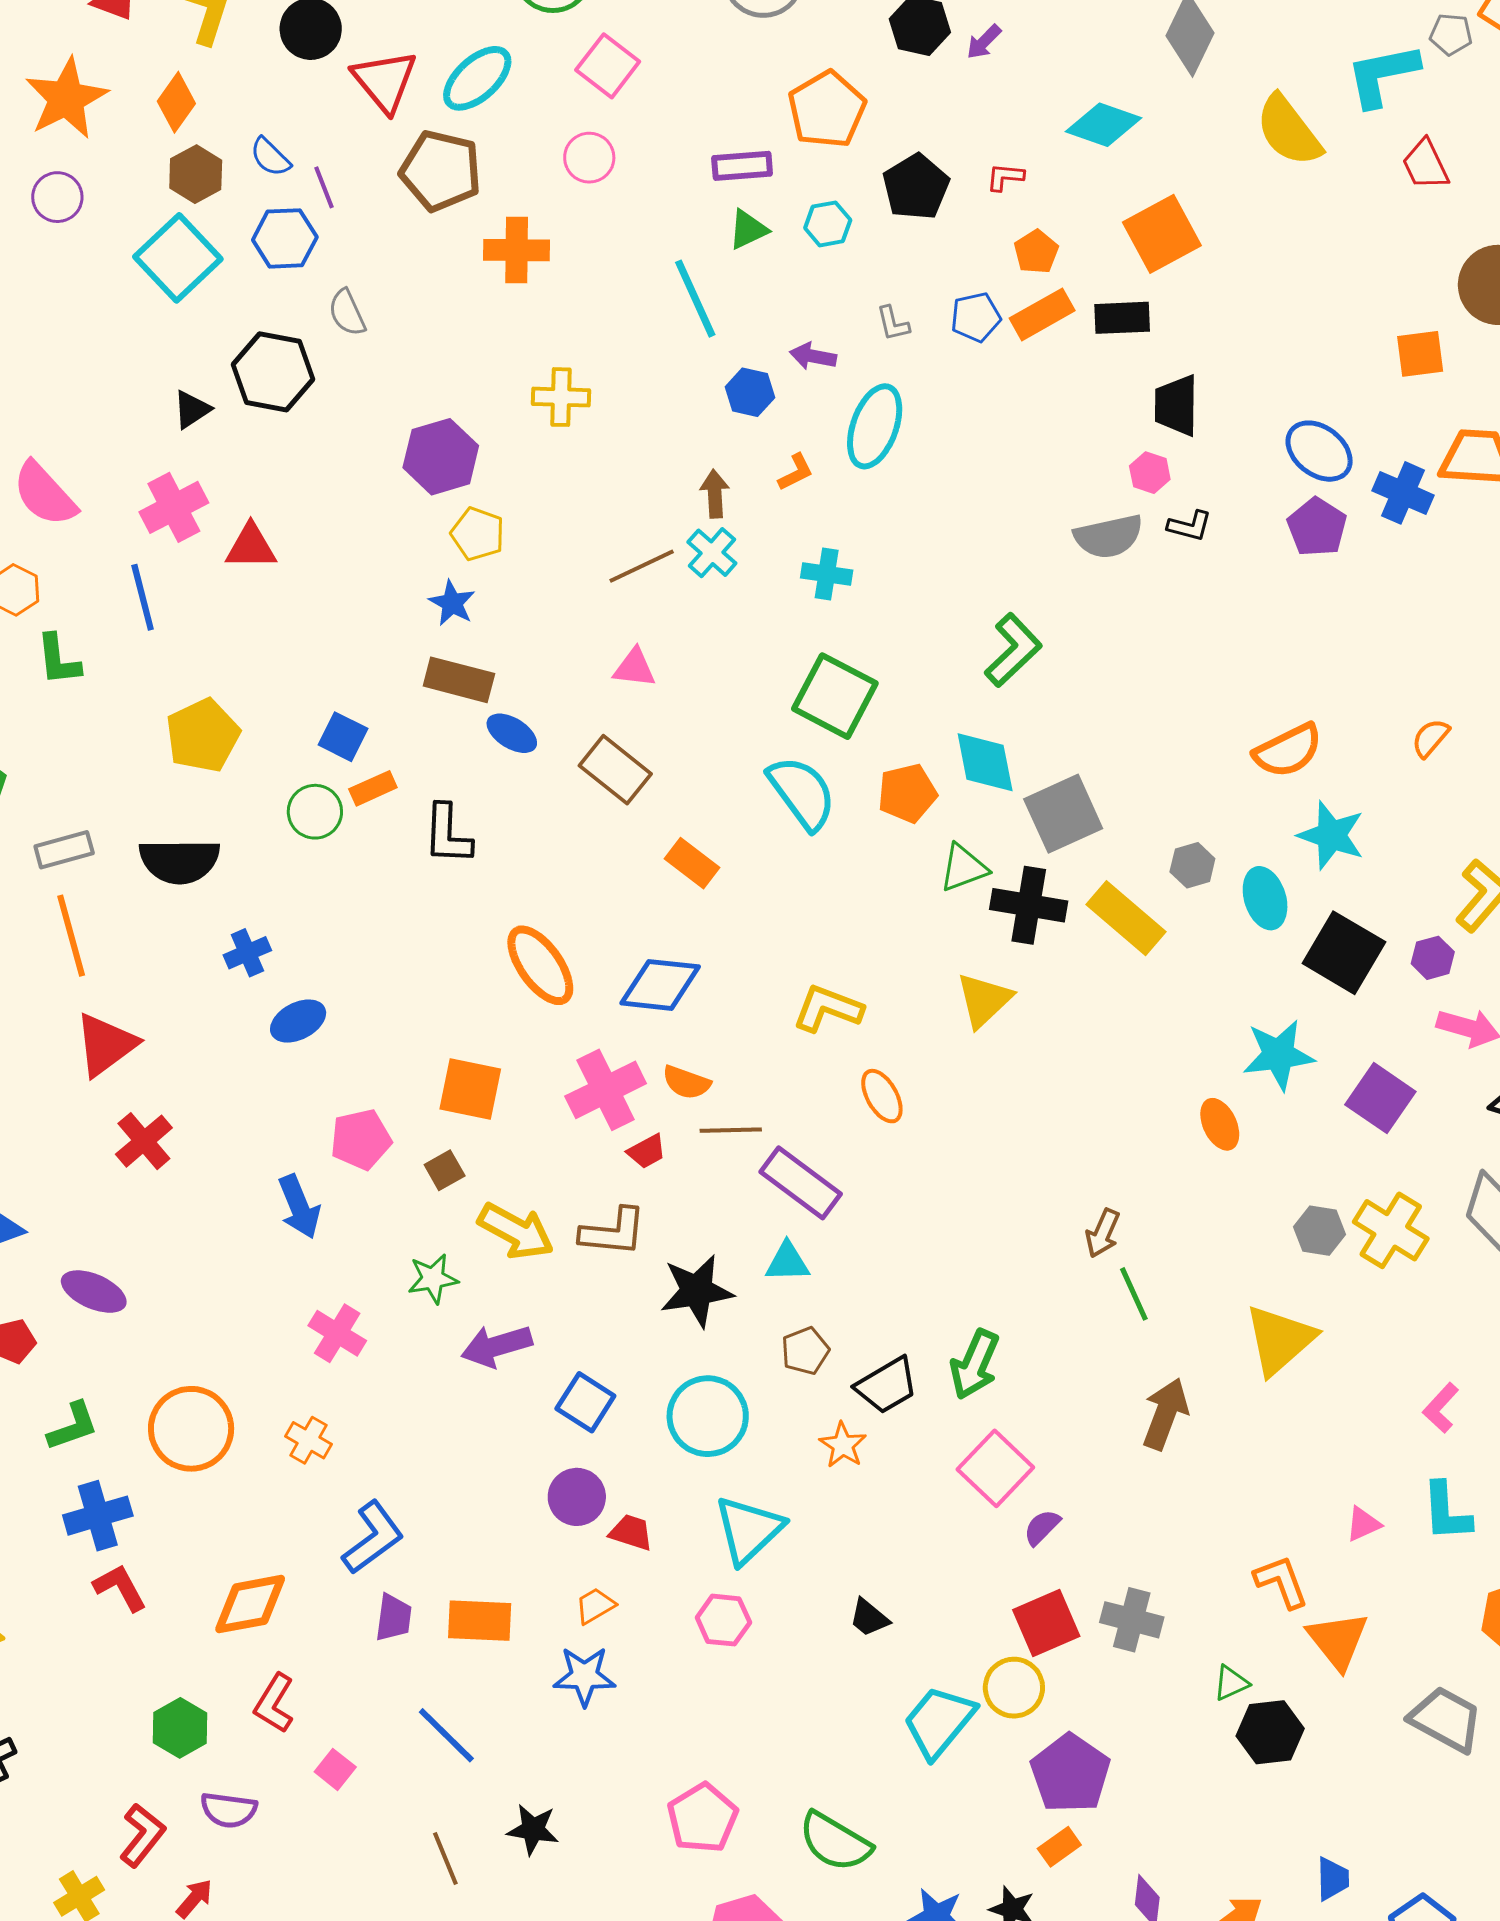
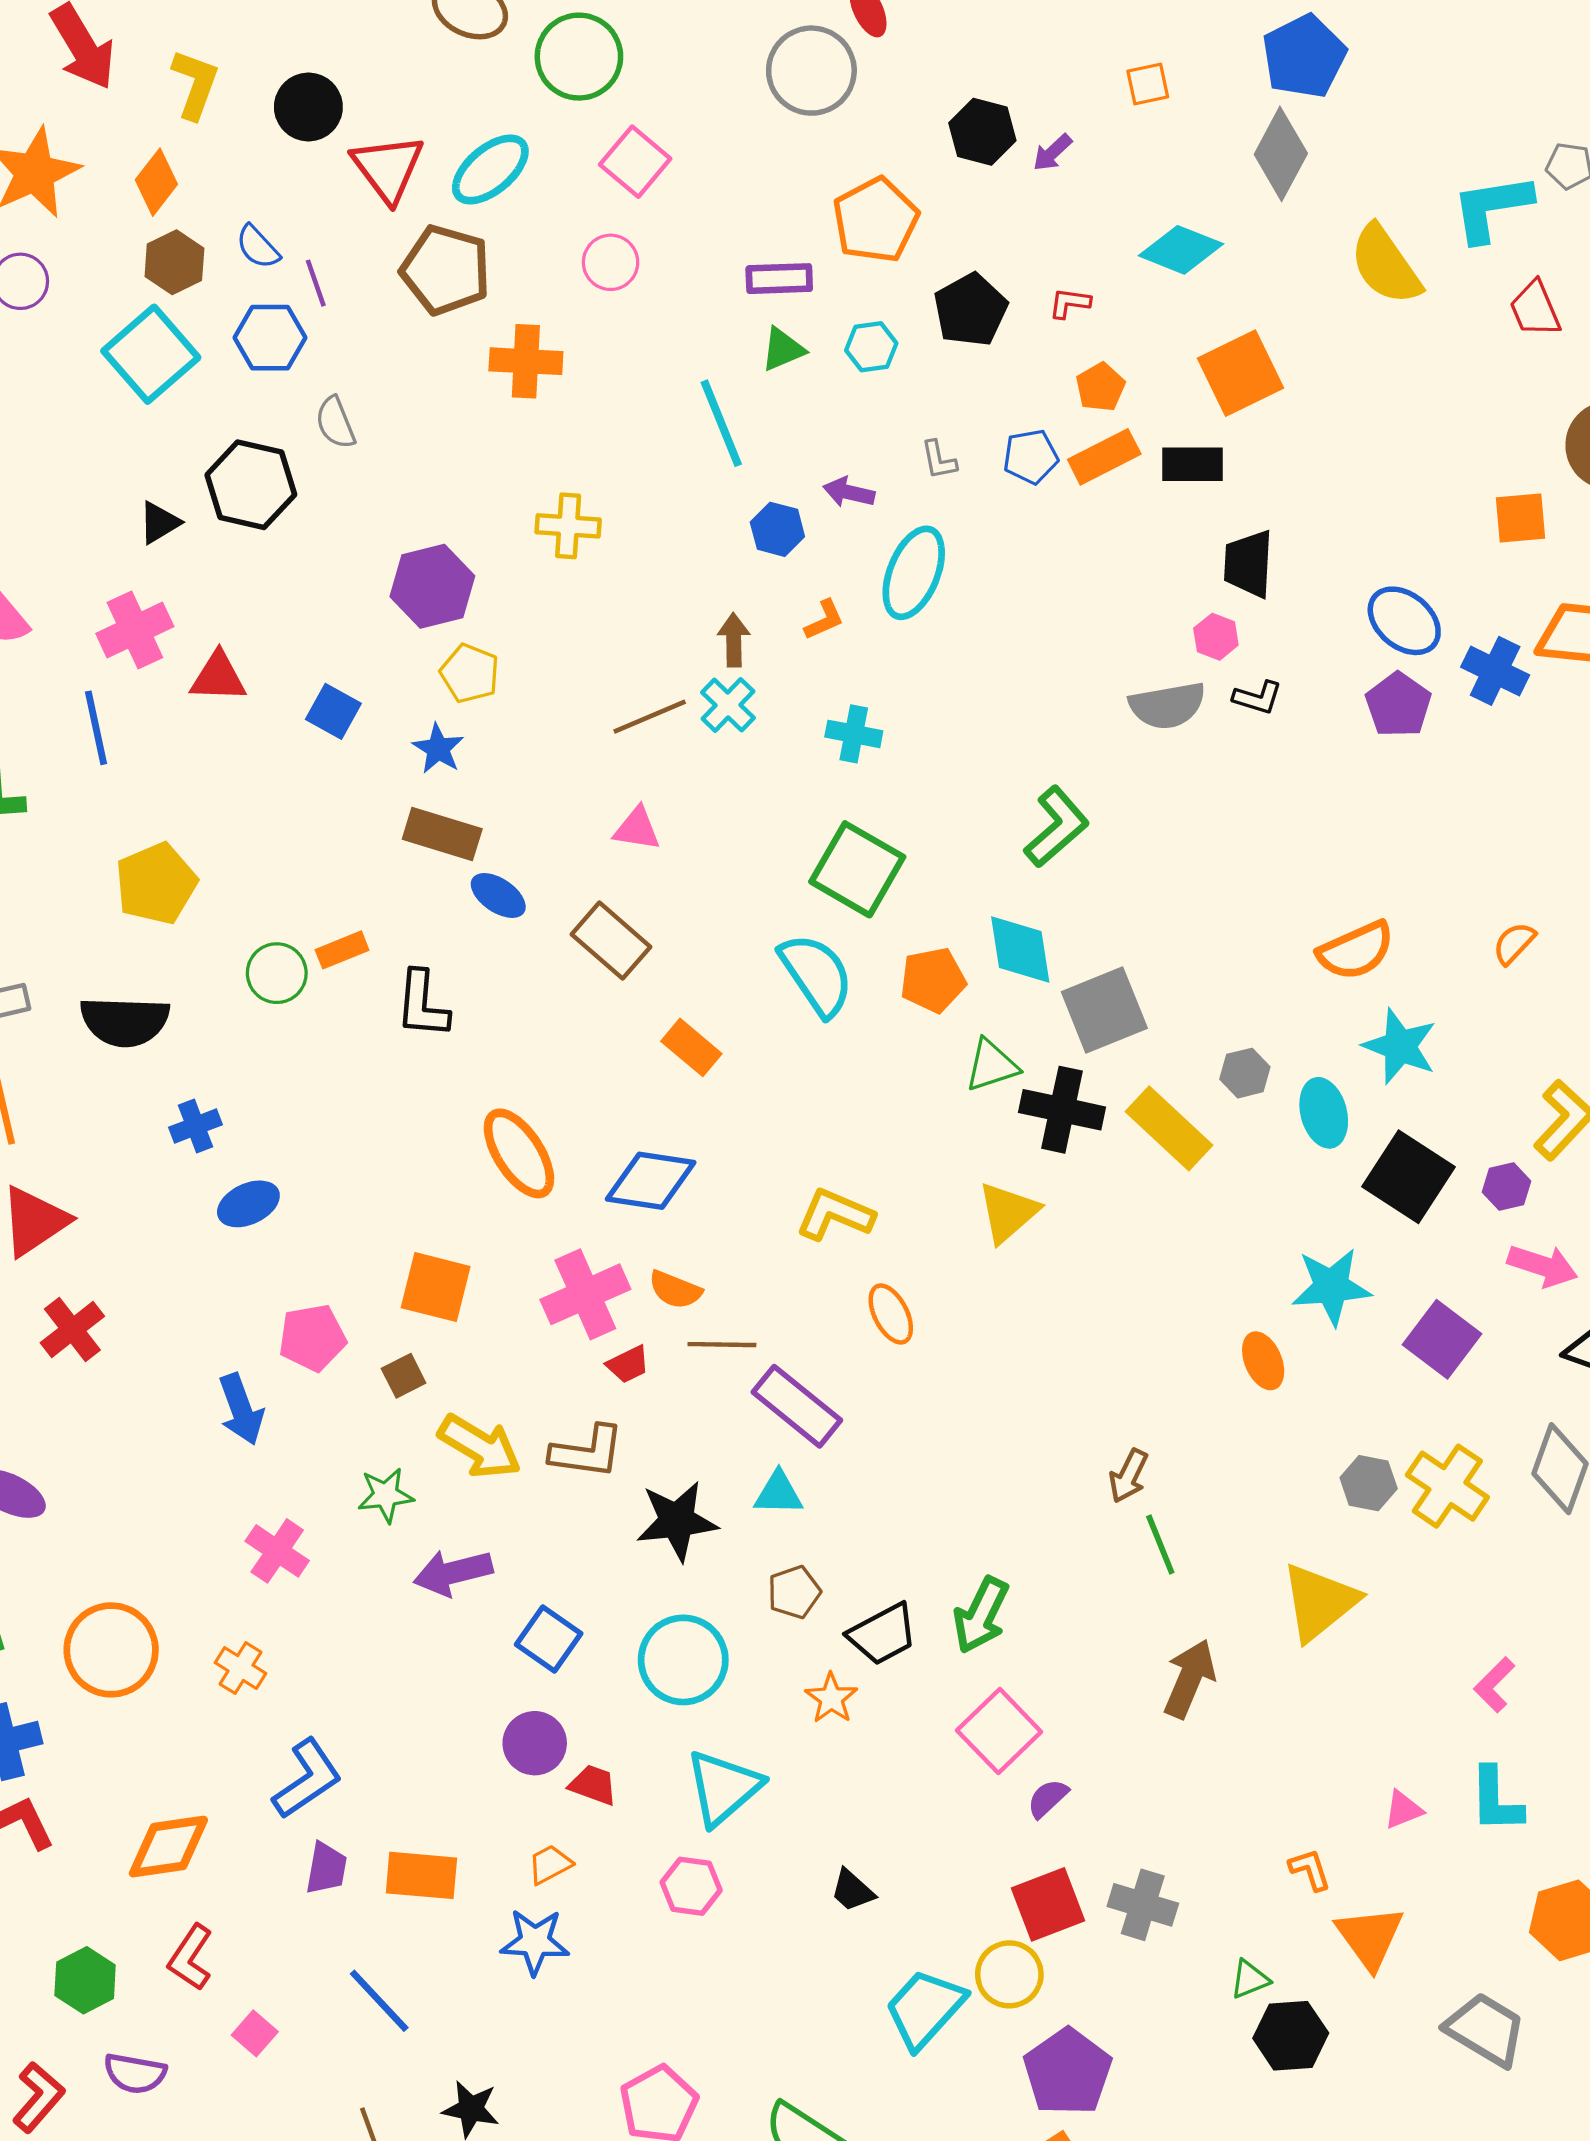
blue square: (343, 737) -> (333, 711), moved
orange L-shape: (1281, 1582) -> (1310, 1870), size x0.7

